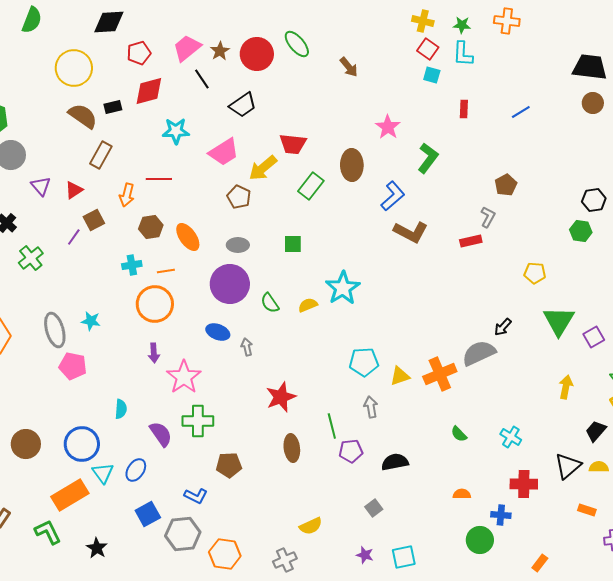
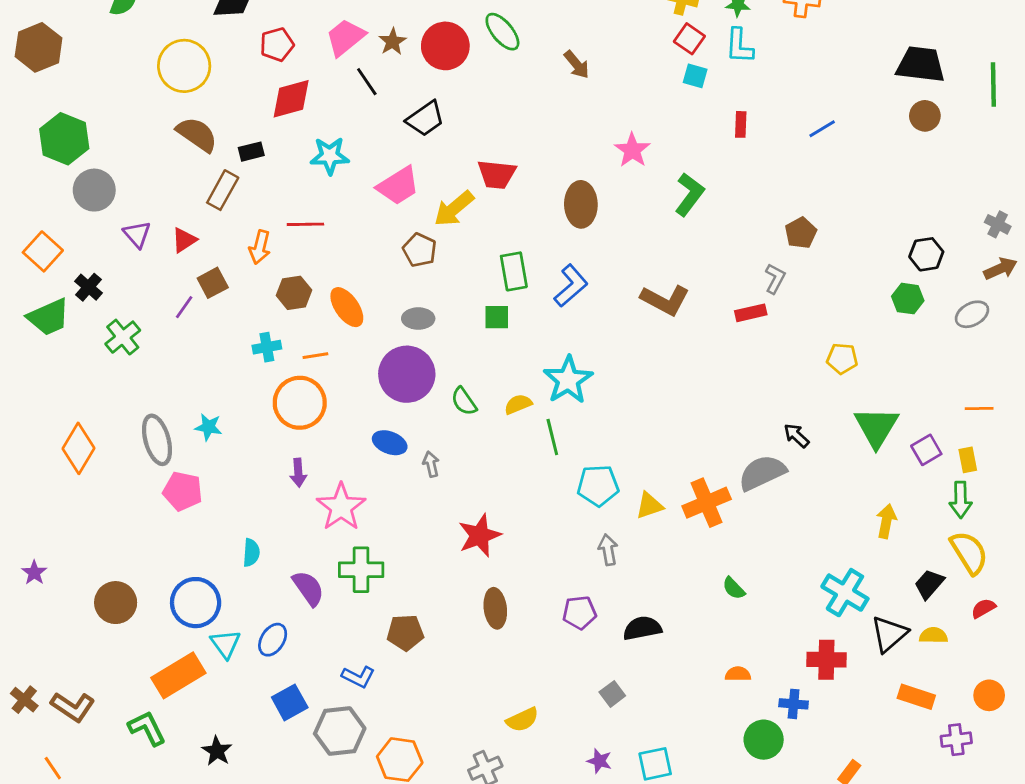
black rectangle: (113, 107) -> (251, 152), moved
green rectangle: (311, 186) -> (514, 271), moved, turned -48
blue L-shape: (393, 196) -> (571, 286), moved
black arrow: (503, 327) -> (796, 436), turned 90
green line: (332, 426) -> (552, 437), moved
cyan cross: (511, 437) -> (845, 593), moved, size x1.5
orange rectangle: (587, 510) -> (916, 697), size x1.4

